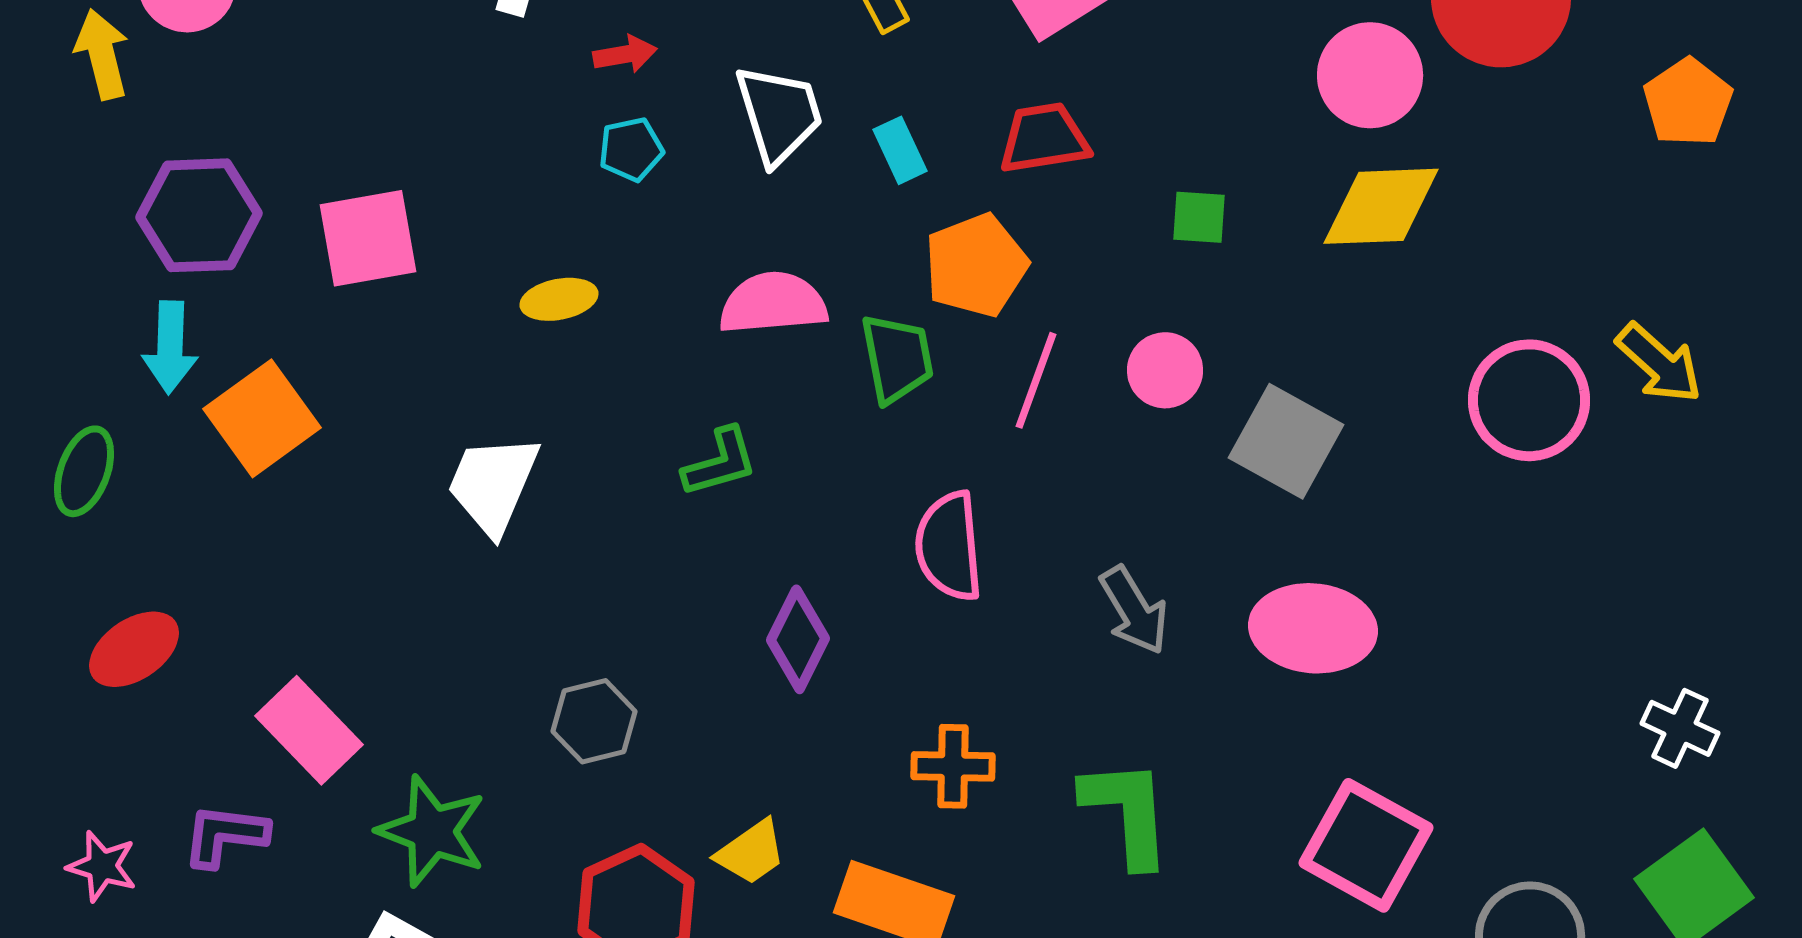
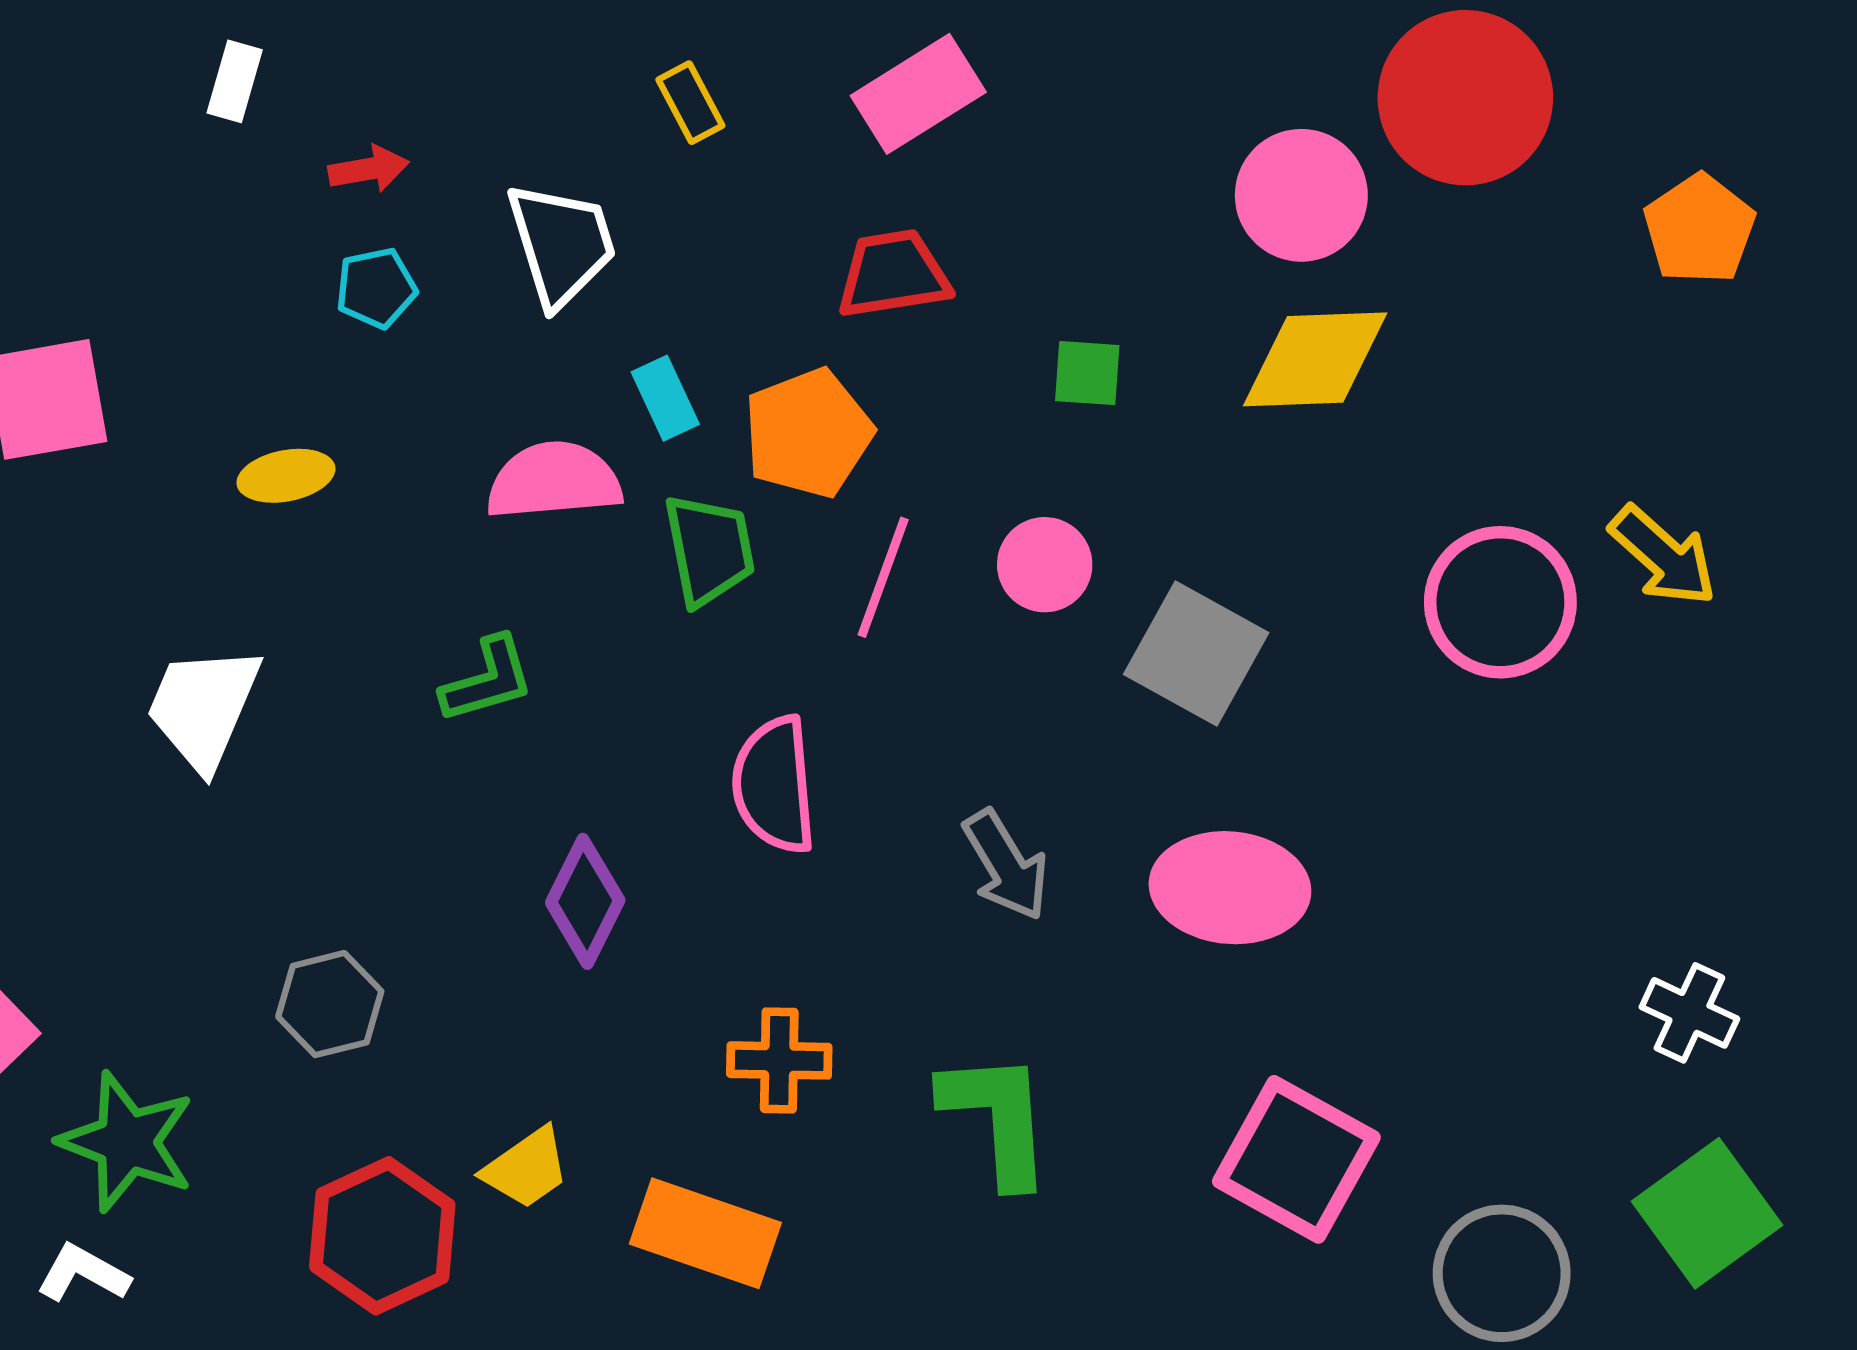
cyan rectangle: (900, 150) -> (665, 398), moved

